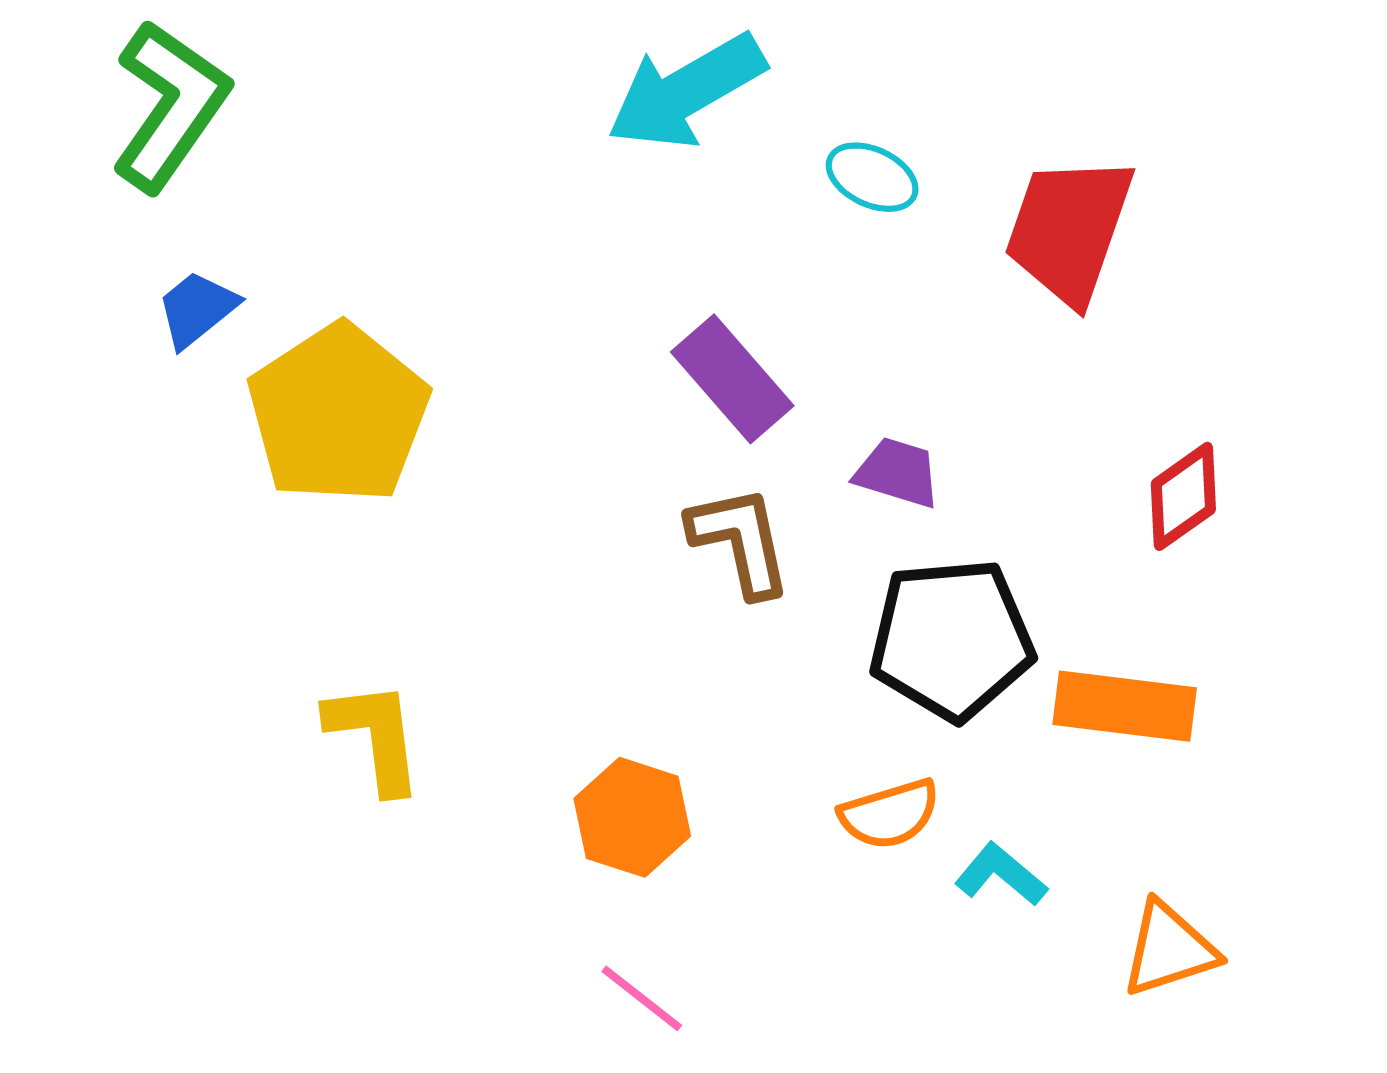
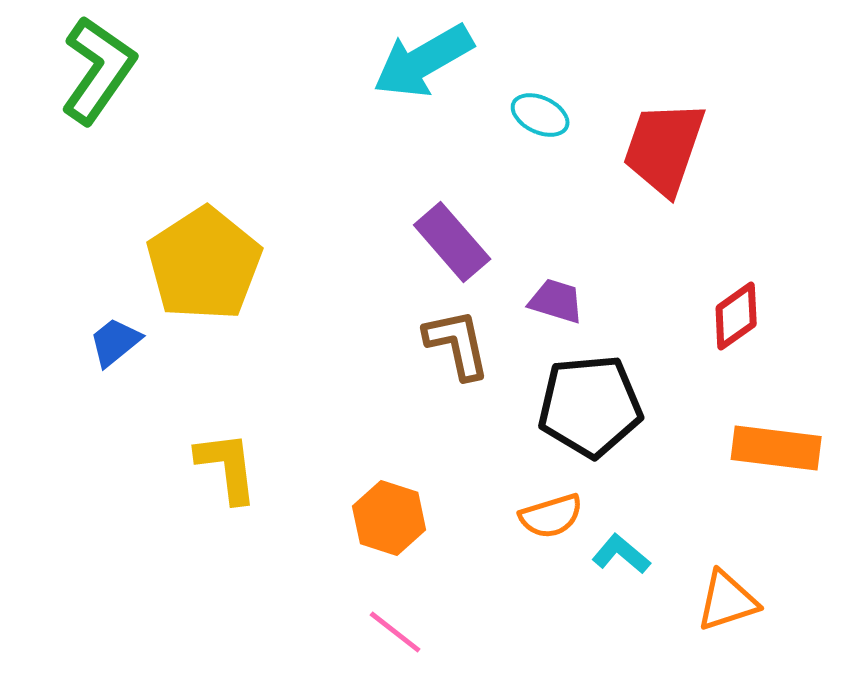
blue trapezoid: (197, 309) -> (115, 342), moved
orange rectangle: (1125, 706) -> (776, 448), moved

